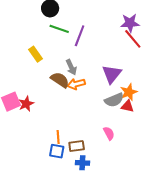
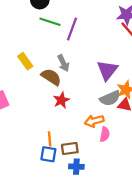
yellow rectangle: (36, 54) -> (25, 61), moved
orange arrow: (76, 84) -> (94, 121), moved
red star: (26, 104) -> (61, 100), moved
pink semicircle: (109, 133) -> (105, 134), turned 40

